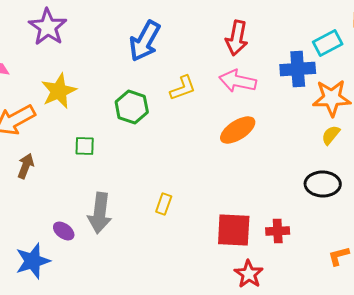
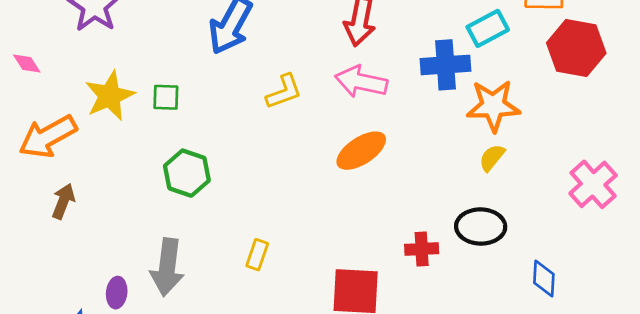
green hexagon: (132, 107) -> (187, 173), moved
green square: (85, 146) -> (166, 97), moved
purple ellipse: (64, 231) -> (117, 293), turned 60
red cross: (278, 231) -> (422, 249), moved

